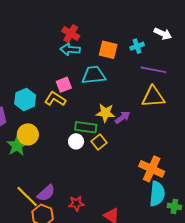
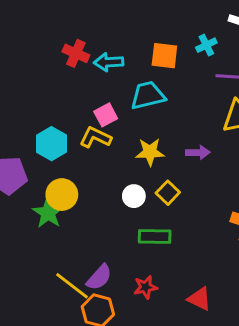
red cross: (71, 34) -> (76, 53), moved
yellow star: (105, 113) -> (150, 152), moved
purple arrow: (123, 117) -> (198, 152), turned 42
green rectangle: (86, 127) -> (155, 236), moved

